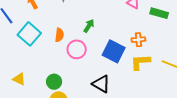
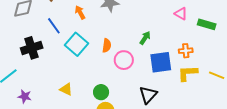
green arrow: (89, 26) -> (145, 38), moved
blue square: (114, 51) -> (161, 62), turned -35
black triangle: (101, 84) -> (148, 95), turned 42

